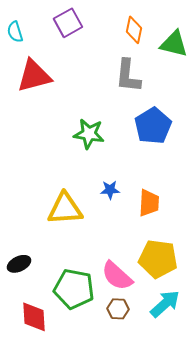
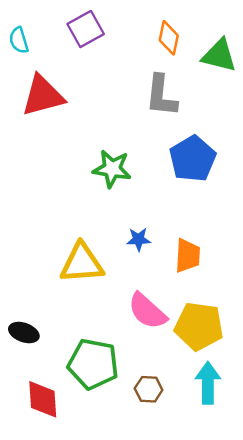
black ellipse: (19, 264) -> (24, 333), turned 45
pink semicircle: (117, 276) -> (147, 311), moved
cyan arrow: (165, 304) -> (208, 383), turned -48

